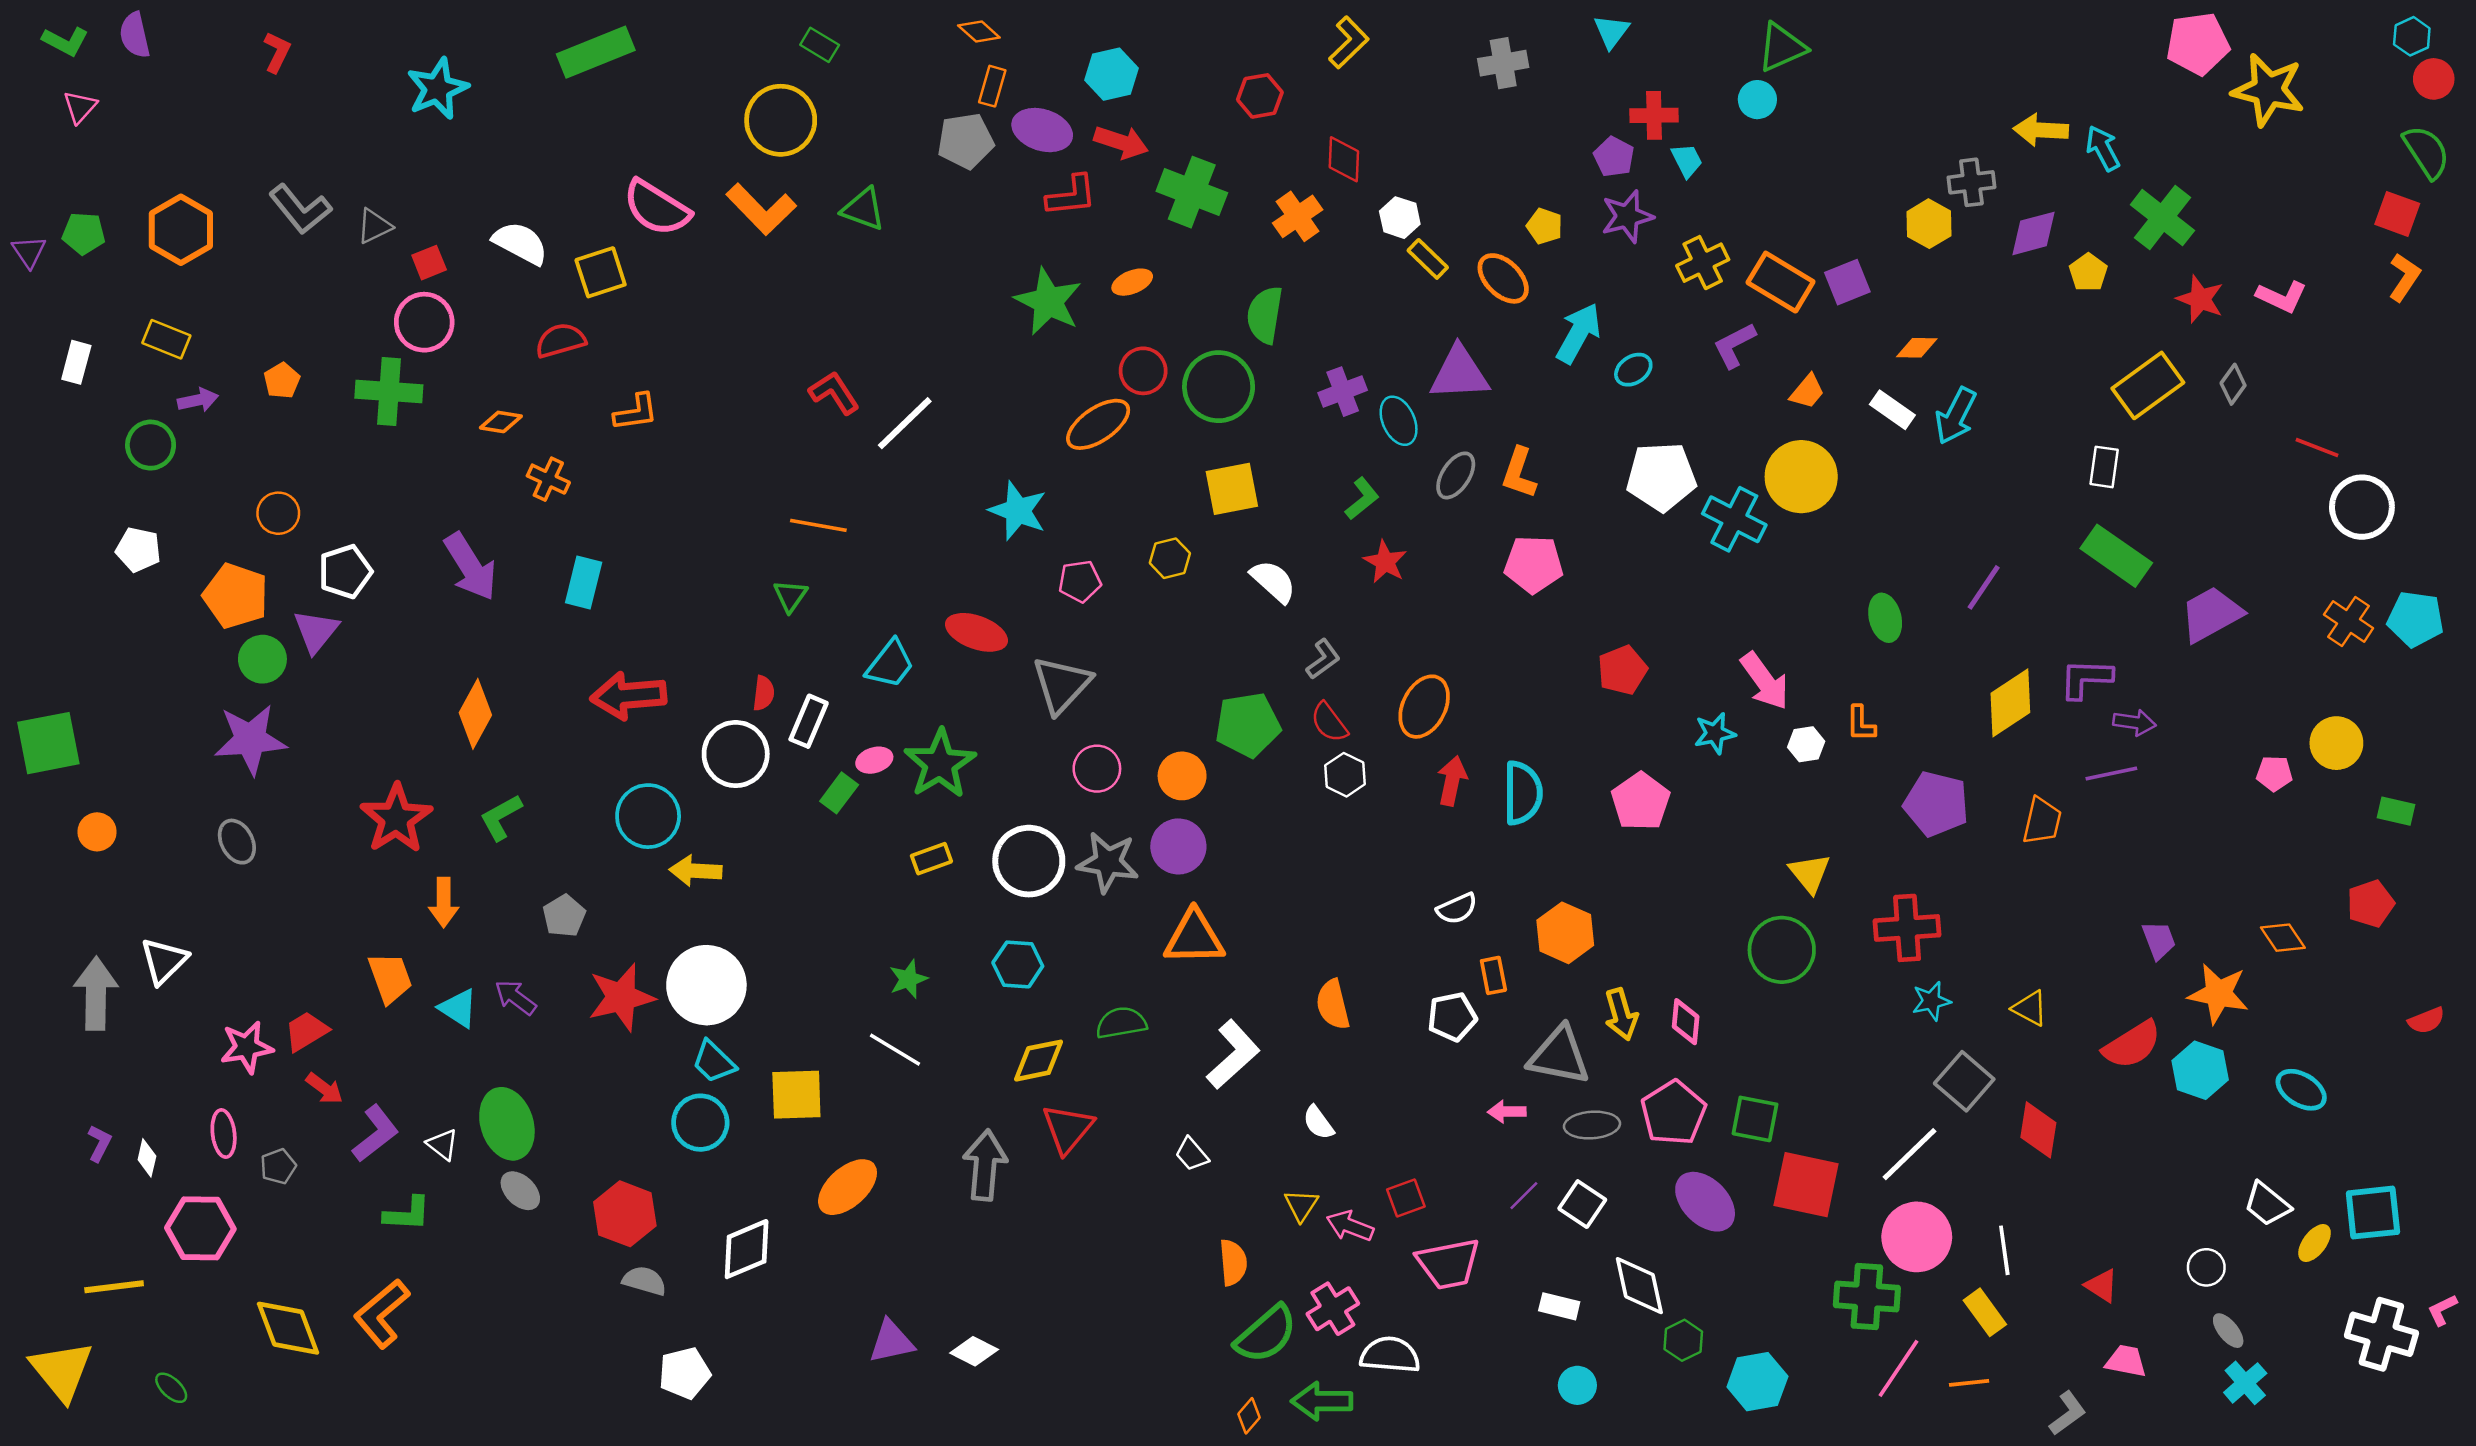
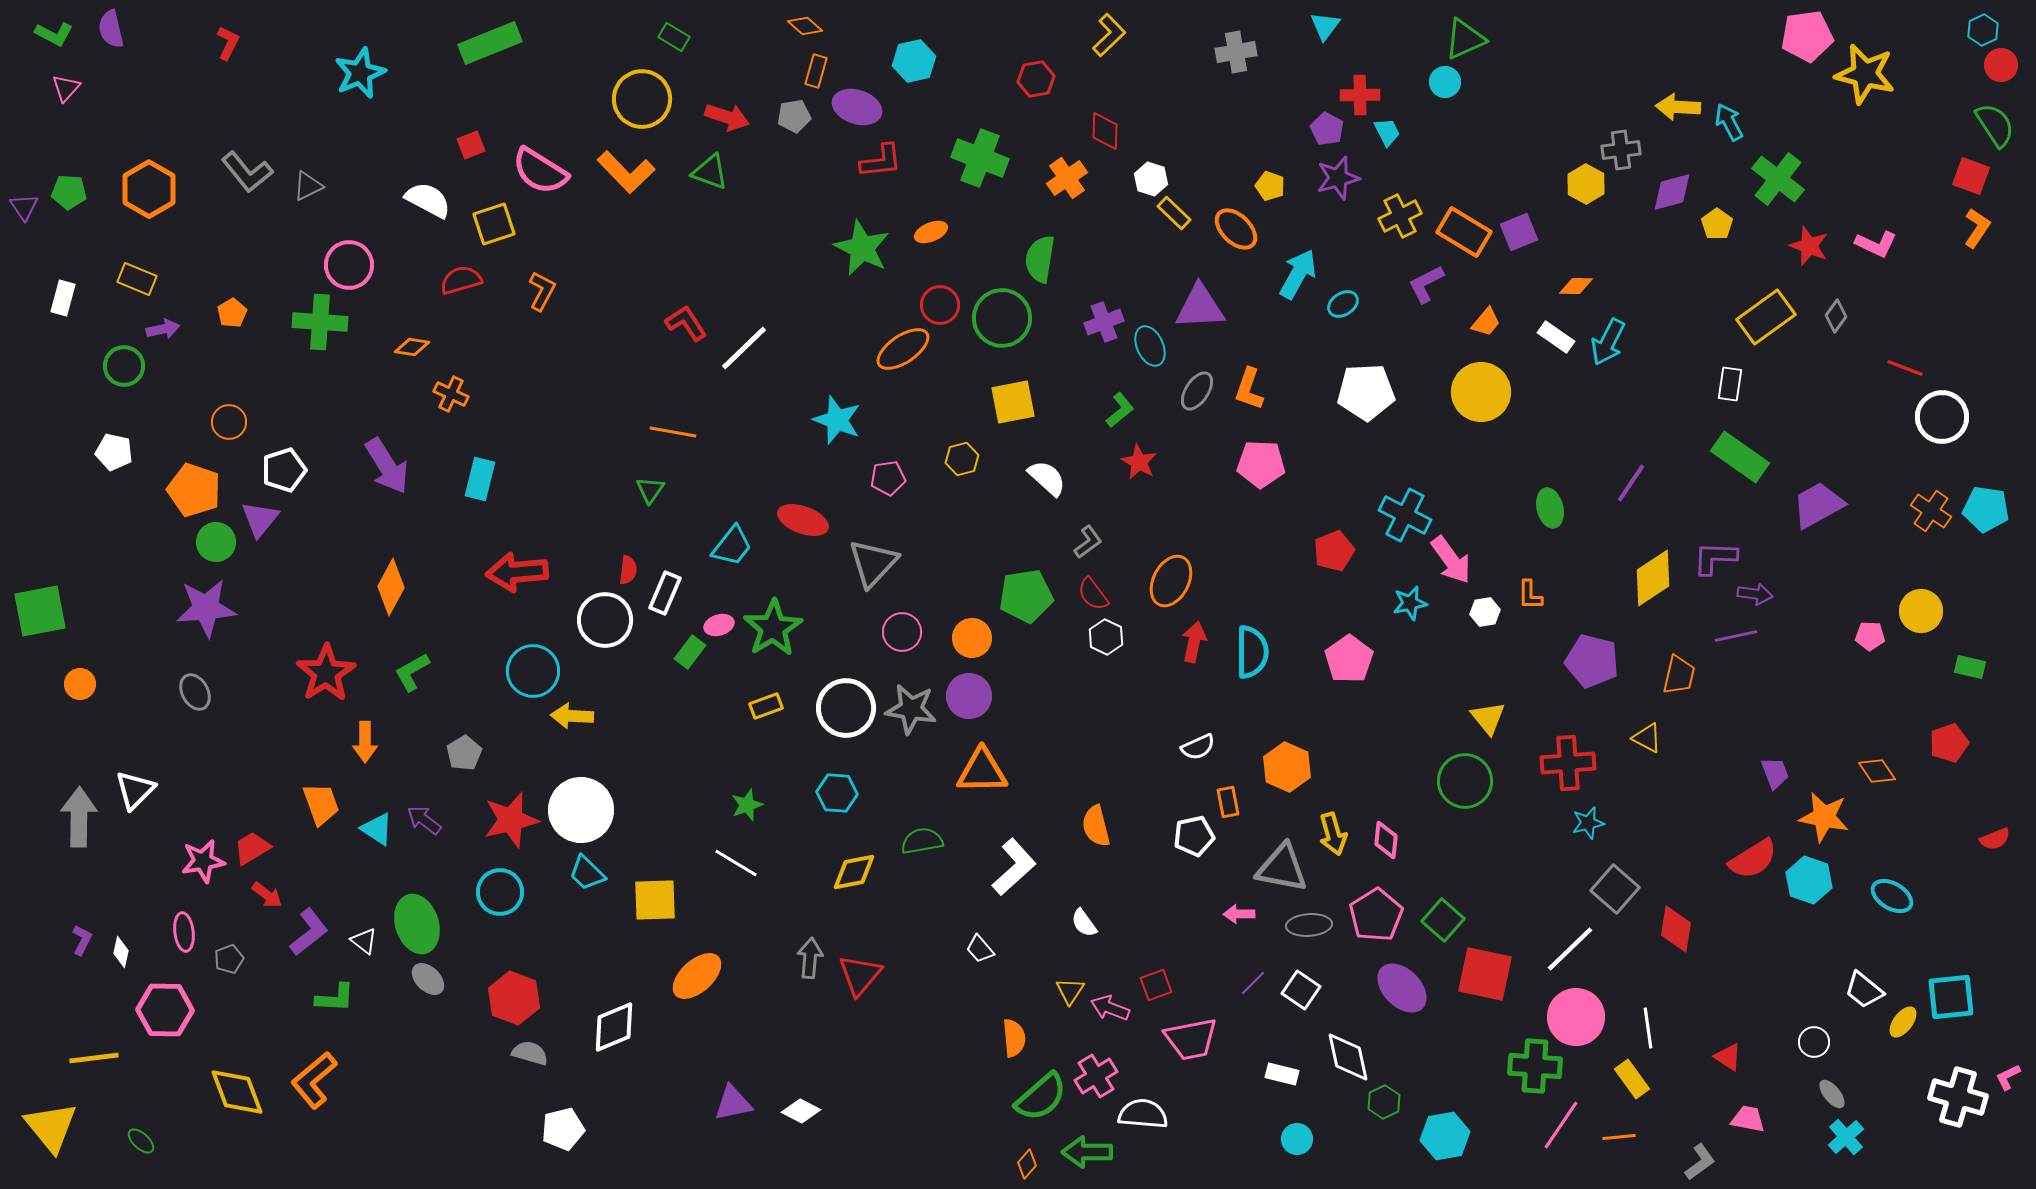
gray pentagon: (966, 141) -> (794, 116), size x0.7
red arrow: (1121, 142) -> (727, 117), moved
red square: (429, 263) -> (471, 145), moved
orange L-shape: (636, 412) -> (542, 291), moved, turned -54
cyan cross: (1734, 519) -> (1405, 515), moved
yellow triangle: (2030, 1008) -> (1647, 738), moved
green square: (1755, 1119) -> (1443, 920), turned 30
cyan circle: (700, 1123) -> (500, 892), moved
red triangle: (1068, 1129) -> (860, 975), moved
gray arrow: (985, 1165) -> (810, 958), size x0.7

